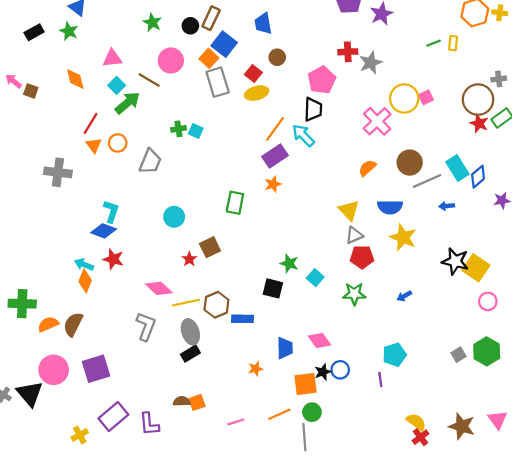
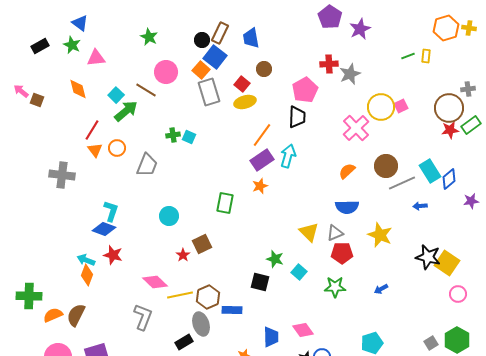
brown rectangle: (211, 18) -> (220, 33), moved
black circle: (190, 26) -> (202, 40), moved
pink triangle: (112, 58) -> (96, 58), moved
red star: (479, 123) -> (450, 130), turned -30
cyan arrow: (303, 135) -> (288, 156), moved, turned 60
blue semicircle: (390, 207) -> (347, 207), moved
yellow triangle: (349, 210) -> (309, 232), moved
gray ellipse: (190, 332) -> (201, 324), moved

